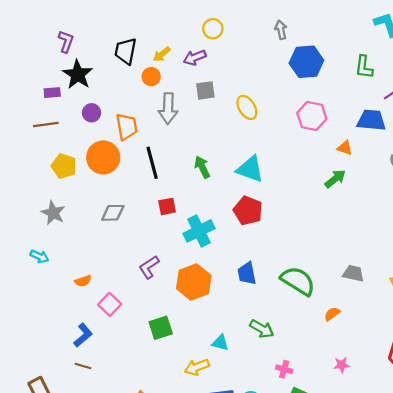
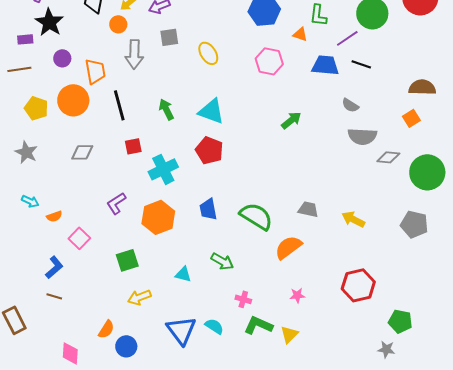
orange triangle: (345, 148) -> (300, 34), moved
cyan arrow: (39, 256) -> (30, 201), moved
orange semicircle: (332, 314) -> (288, 247), size x1.8
yellow arrow: (197, 367) -> (139, 297), moved

